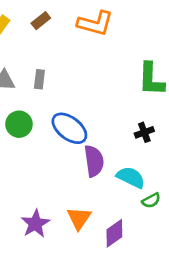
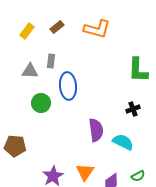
gray rectangle: (39, 79) -> (51, 61), moved
blue ellipse: (69, 128) -> (68, 86), moved, turned 48
green semicircle: (151, 200) -> (138, 176), moved

